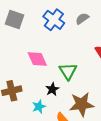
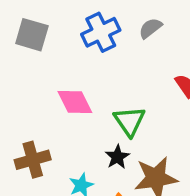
blue cross: (54, 20) -> (101, 32), turned 30
black star: (52, 89) -> (117, 157), moved

